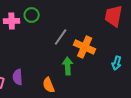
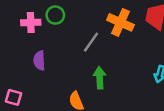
orange cross: (85, 47) -> (120, 22), moved
purple semicircle: (18, 77) -> (39, 61), moved

